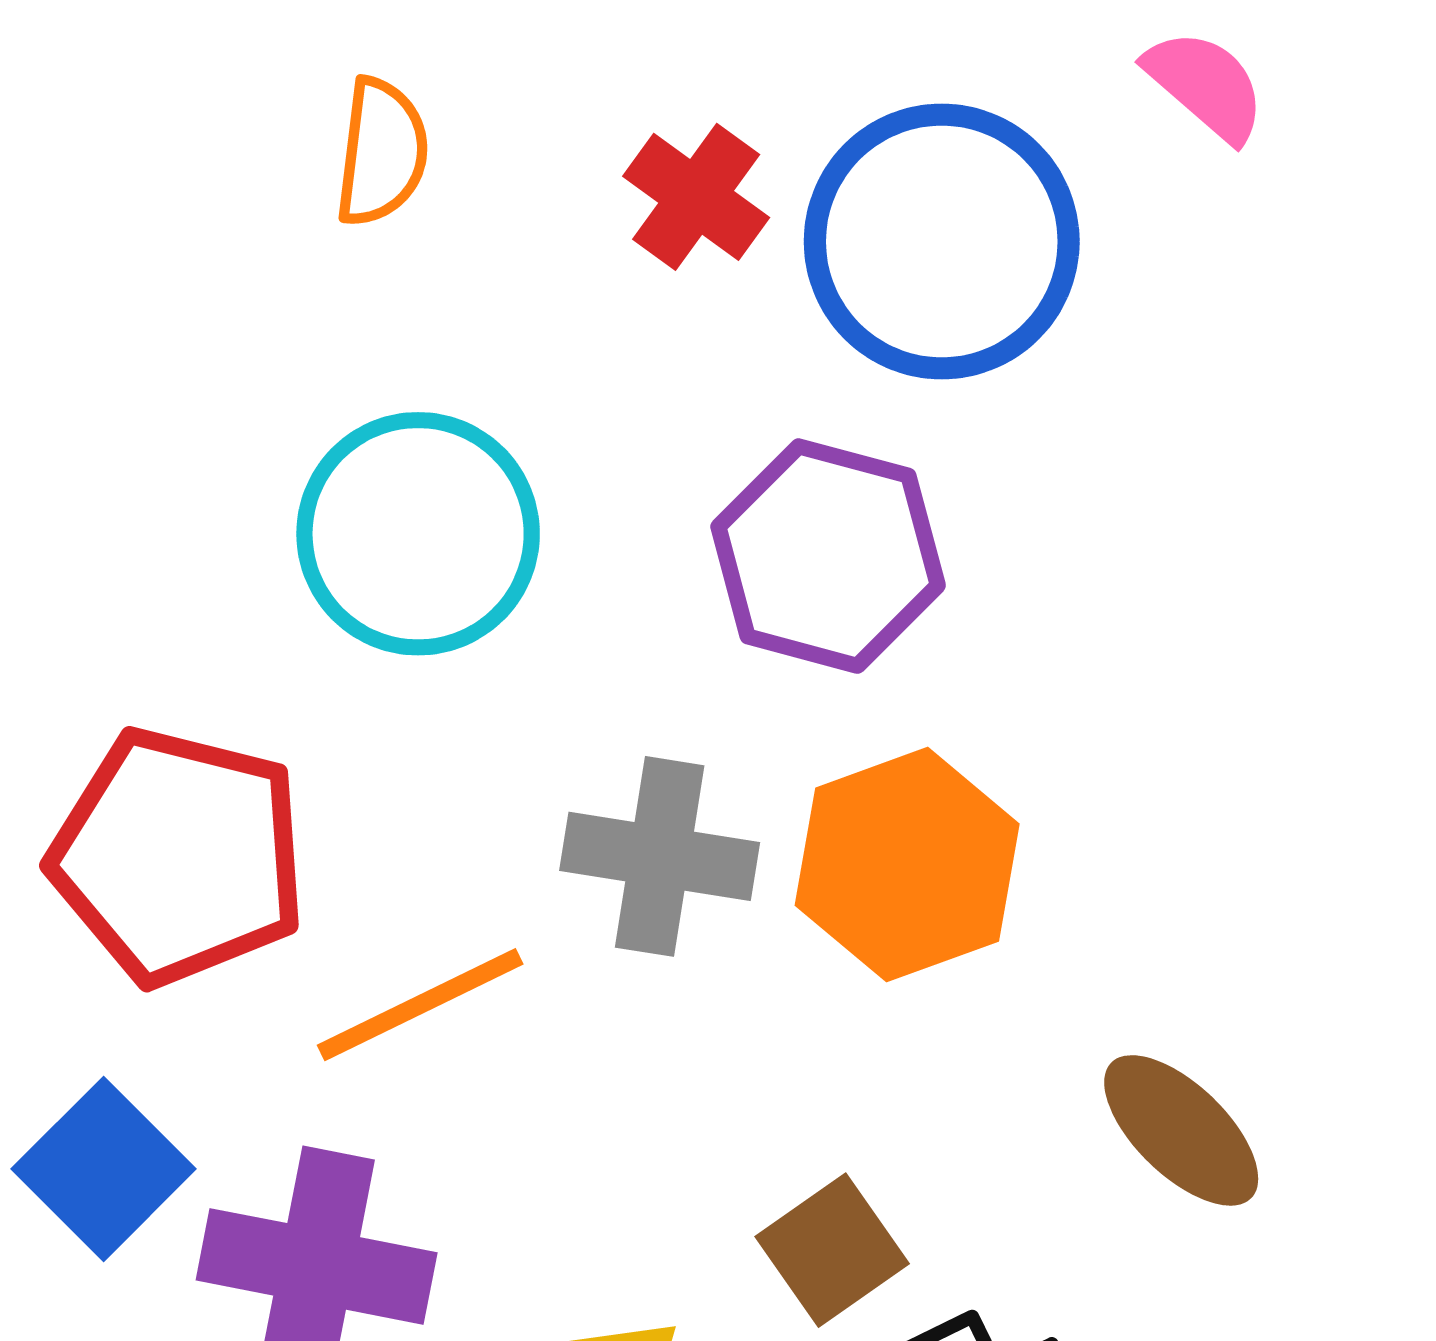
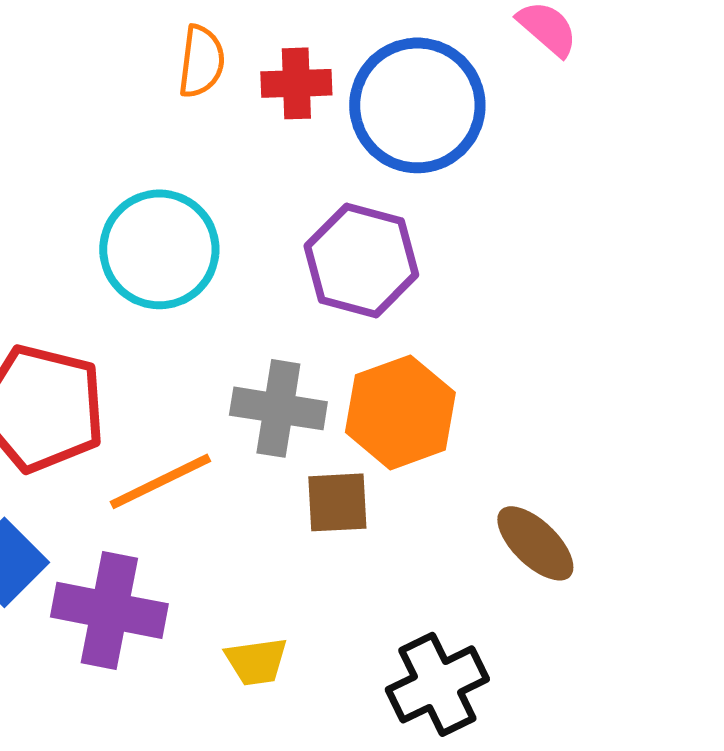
orange semicircle: (382, 152) -> (201, 61), moved
red cross: (696, 197) -> (296, 83), turned -38
brown square: (832, 1250) -> (337, 502), moved, turned 32

